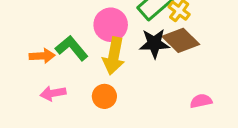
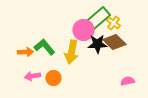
pink circle: (111, 25) -> (83, 30), moved
orange circle: (104, 96) -> (53, 78), moved

